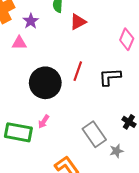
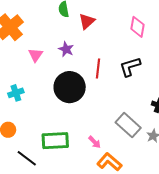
purple star: (31, 21) -> (66, 49), moved
pink triangle: (19, 43) -> (36, 55), turned -42
pink arrow: (44, 122) -> (95, 142), moved, turned -64

